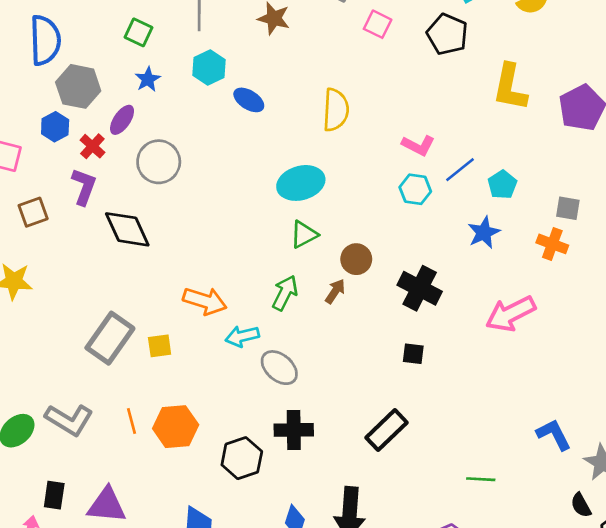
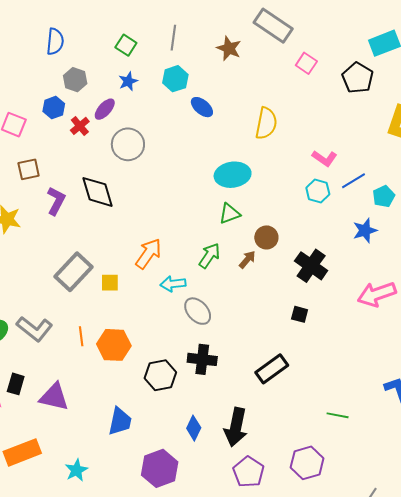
blue semicircle: (45, 40) -> (55, 42), size x0.7
gray hexagon: (78, 86) -> (75, 80), size x0.7
purple L-shape: (84, 187) -> (56, 201), moved
orange arrow: (205, 301) -> (148, 254), turned -80

